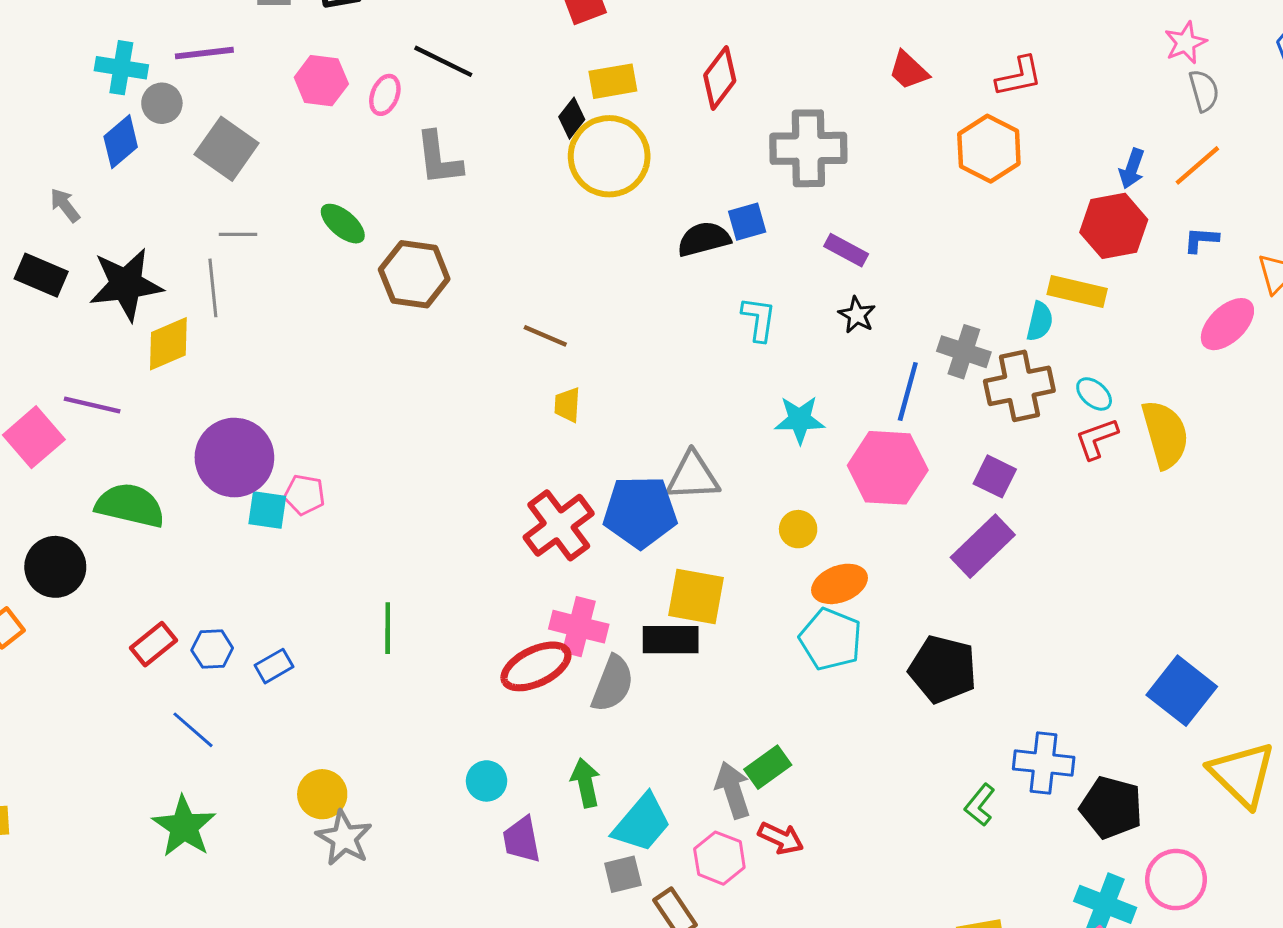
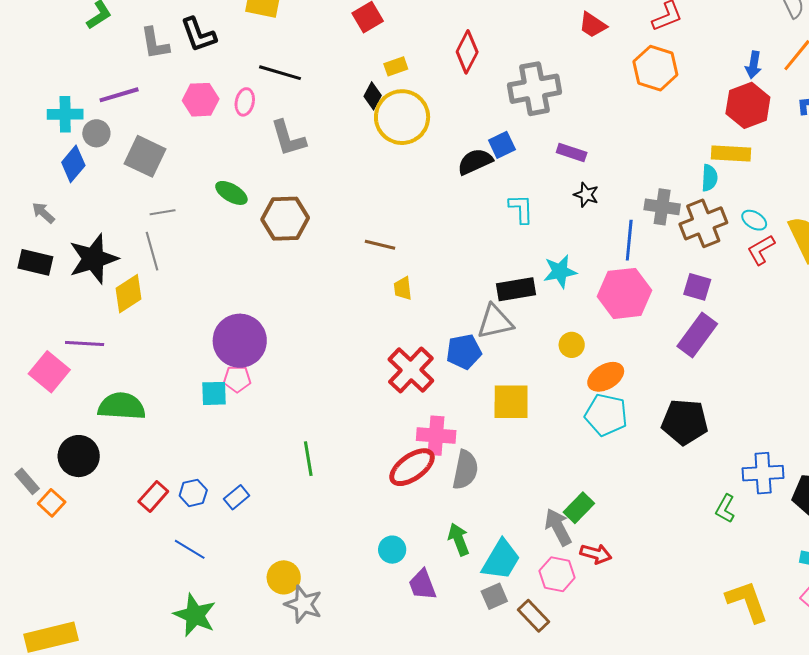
yellow rectangle: (613, 81) -> (396, 66), size x0.7
purple circle: (234, 458) -> (240, 341), moved
blue pentagon: (640, 512) -> (464, 352), size x0.7
black rectangle: (671, 640) -> (516, 289), moved

